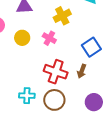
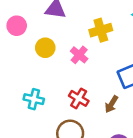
red cross: (56, 72) -> (79, 98), size x0.7
cyan cross: (27, 96) -> (34, 99), moved

